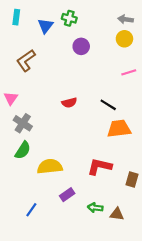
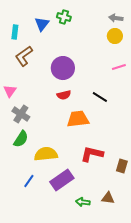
cyan rectangle: (16, 17) -> (15, 32), moved
purple circle: (81, 46) -> (63, 68), moved, size x1.5
orange trapezoid: (119, 129) -> (78, 119), moved
purple rectangle: (67, 195) -> (62, 180), size x1.6
green arrow: (95, 208) -> (83, 202), moved
blue line: (31, 210) -> (29, 181), moved

